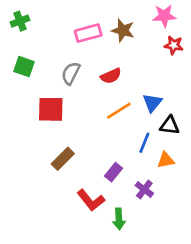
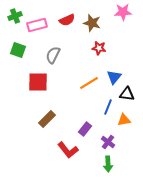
pink rectangle: (88, 33) -> (37, 25), moved
red star: (174, 45) -> (99, 48), moved
red semicircle: (111, 76) -> (67, 20), moved
green arrow: (119, 219) -> (108, 164), moved

